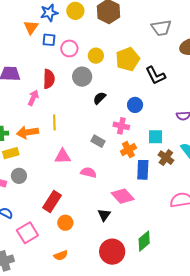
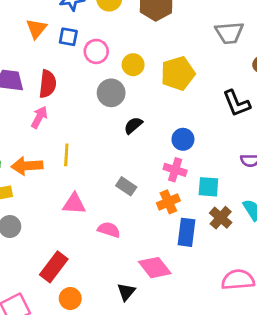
orange triangle: (31, 27) -> (36, 29), moved
black L-shape: (155, 75) -> (237, 103), moved
red semicircle: (49, 79) -> (48, 84), moved
pink cross: (121, 126) -> (175, 170), moved

